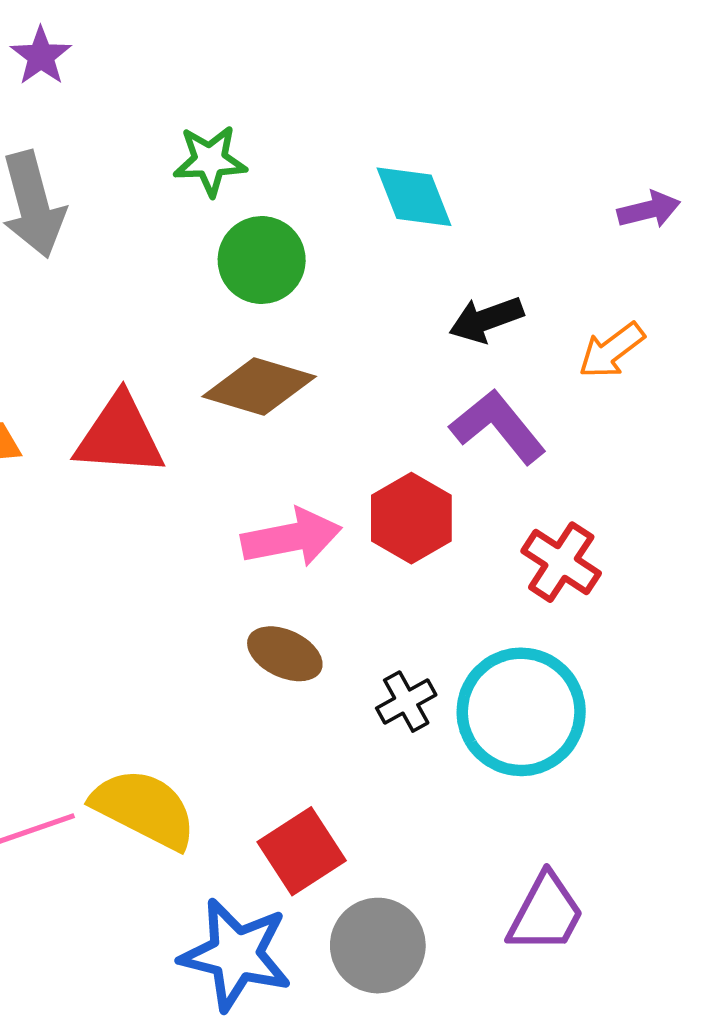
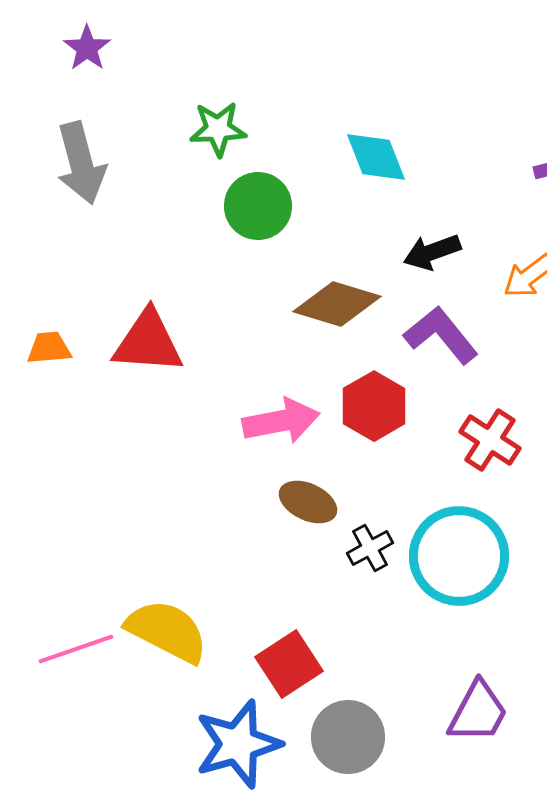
brown diamond: (259, 387) -> (337, 304), moved
brown ellipse: (285, 654) -> (308, 502), moved
blue star: (236, 955) -> (238, 744), turned -30

